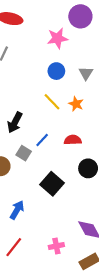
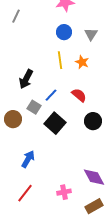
yellow line: (52, 102) -> (60, 60), turned 36
red semicircle: (73, 140) -> (79, 95), turned 42
black square: (52, 184) -> (55, 123), moved

